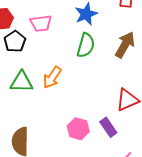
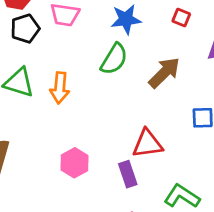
orange arrow: (52, 77) -> (60, 88), turned -45
purple rectangle: (108, 127) -> (128, 174), moved

